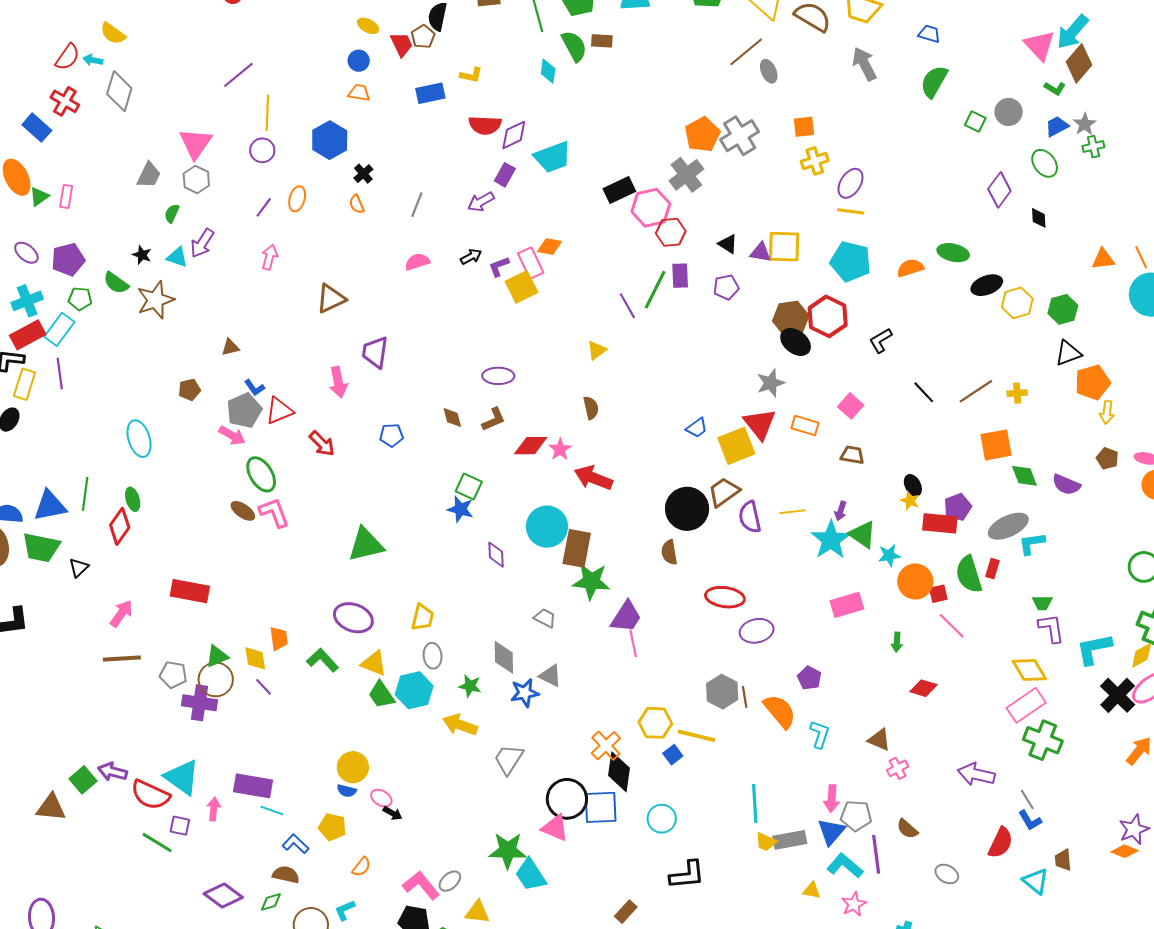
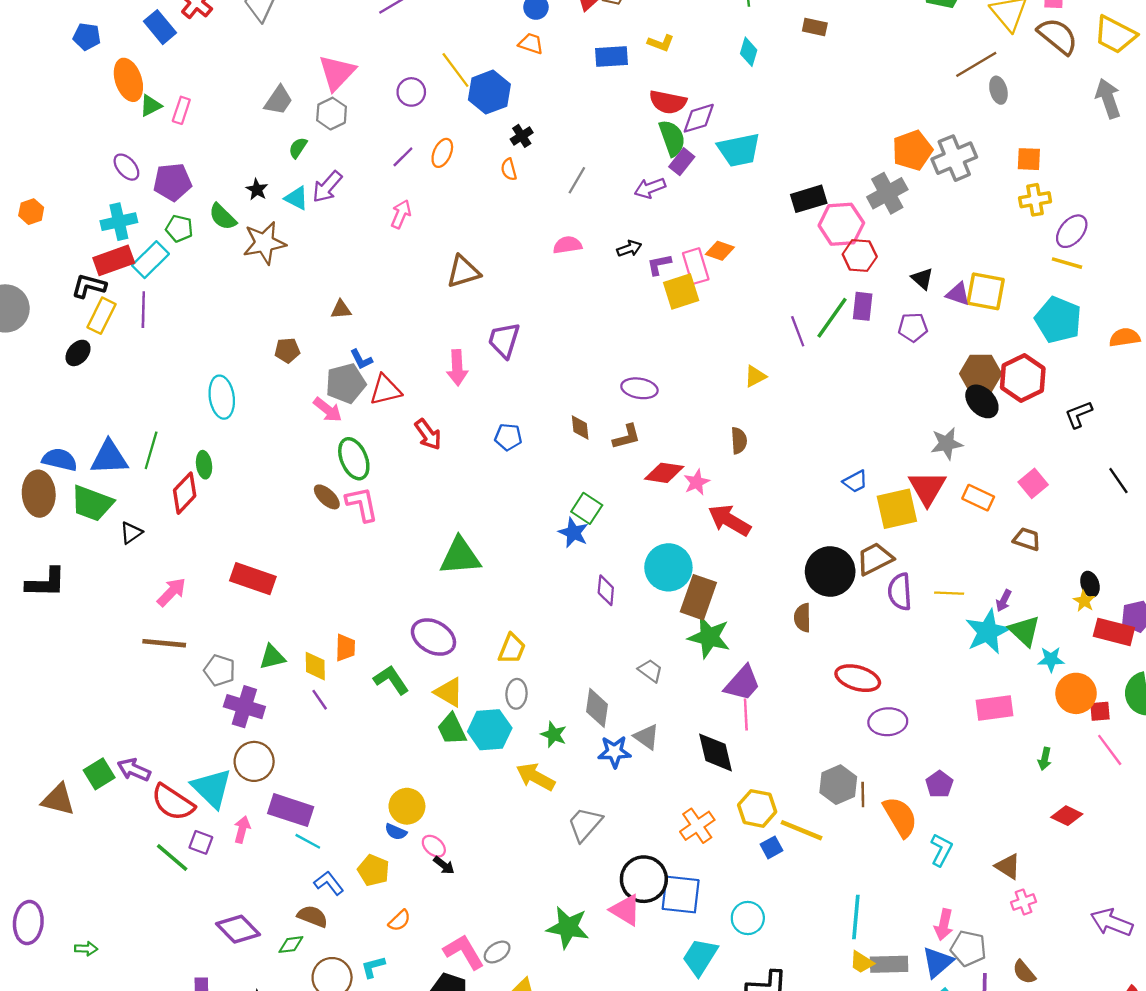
green semicircle: (574, 46) -> (672, 138), moved
yellow line: (267, 113) -> (455, 70), moved, turned -48
brown circle: (216, 679) -> (254, 761), moved
black diamond: (619, 772) -> (715, 752), moved, turned -30
cyan trapezoid: (531, 875) -> (700, 957), moved, turned 57

